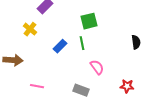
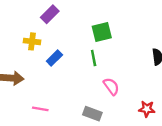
yellow cross: (30, 29) -> (32, 41), turned -32
blue rectangle: (60, 46) -> (54, 58), moved

